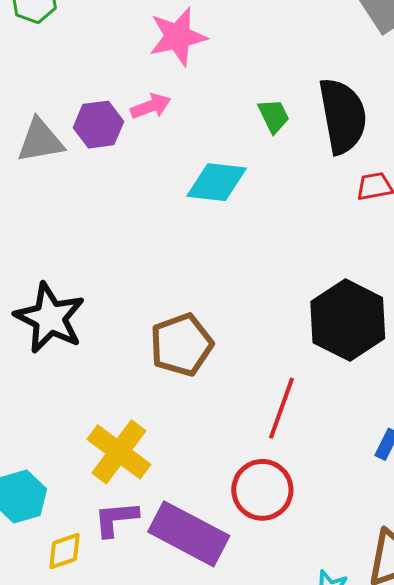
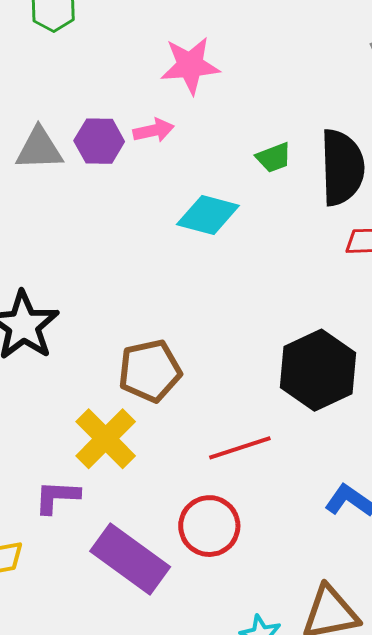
green trapezoid: (274, 116) -> (274, 158), turned 87
red line: (282, 408) -> (240, 448), turned 44
yellow cross: (119, 452) -> (106, 439), moved
purple L-shape: (116, 519) -> (57, 497), moved

